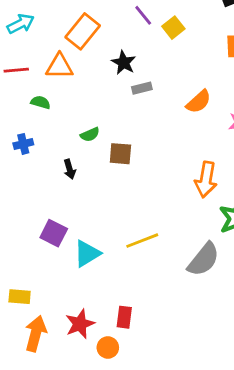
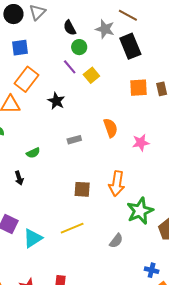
gray rectangle: (142, 88) -> (74, 140), moved
orange semicircle: (199, 102) -> (110, 128), turned -66
brown square: (120, 154) -> (82, 189), moved
gray semicircle: (203, 259) -> (116, 241), size x0.6

